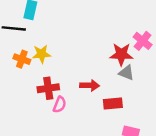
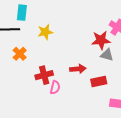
yellow star: (41, 54) -> (45, 32), moved
orange cross: (22, 59) -> (20, 54), turned 32

